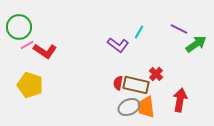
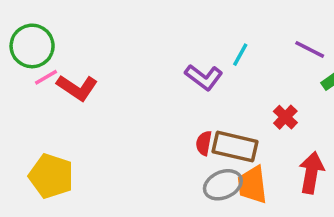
red cross: (156, 74) -> (285, 117), moved
yellow pentagon: (30, 85) -> (51, 176), moved

